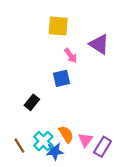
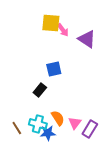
pink arrow: (71, 56) -> (63, 30), moved
black rectangle: (32, 102) -> (40, 90), moved
cyan cross: (43, 141) -> (38, 124), turned -30

